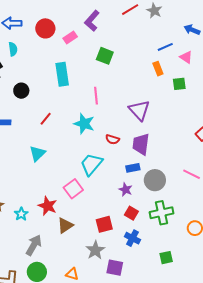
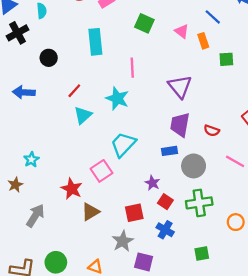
blue line: (165, 47) -> (213, 17), turned 63
pink triangle: (186, 57) -> (182, 31), moved
red semicircle: (112, 139) -> (212, 131), moved
cyan triangle: (37, 154) -> (83, 115), moved
purple star: (126, 190) -> (152, 183), moved
cyan star: (21, 214) -> (31, 160), moved
gray arrow: (34, 245) -> (35, 216), moved

